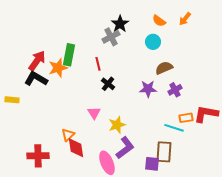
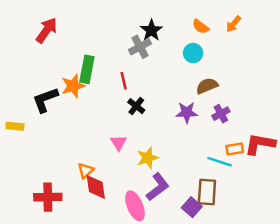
red arrow: (37, 61) -> (47, 30), moved
black L-shape: (36, 79) -> (45, 100), turned -50
purple square: (152, 164) -> (192, 207), turned 35

